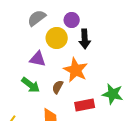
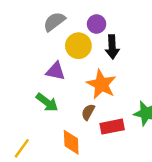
brown semicircle: (58, 87) -> (88, 112), moved

